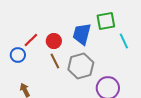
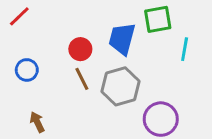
red line: (31, 40) -> (19, 16), moved
cyan line: (124, 41) -> (185, 49), turned 35

